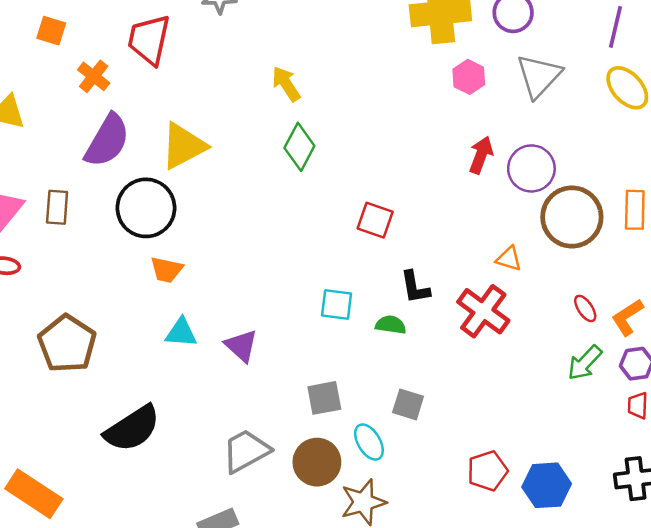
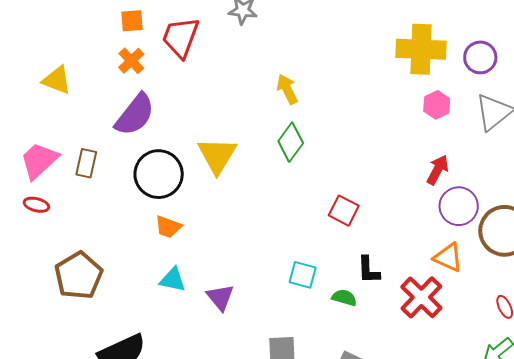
orange square: (51, 31) -> (132, 21), moved, turned -30
yellow triangle: (183, 146) -> (217, 155), moved, turned -39
purple circle: (531, 168) -> (459, 206), moved
orange triangle: (509, 259) -> (448, 258), size x1.4

